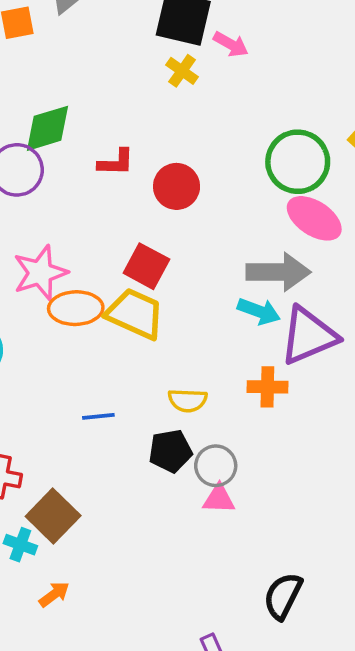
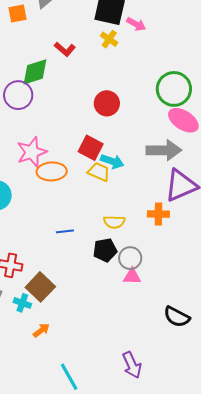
red L-shape: (116, 162) -> (65, 49), moved, turned 40
cyan arrow: (259, 311) -> (112, 161), moved
yellow trapezoid: (135, 314) -> (99, 172), moved, size x0.7
black semicircle: (283, 596) -> (177, 317), moved, turned -88

